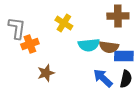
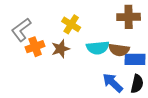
gray L-shape: (17, 28) -> (21, 30), turned -135
brown star: (46, 73) -> (61, 49), moved

